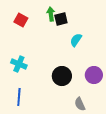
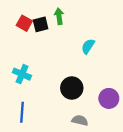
black square: (61, 19) -> (41, 24), moved
purple circle: (94, 75) -> (109, 98), moved
gray semicircle: (80, 104) -> (80, 120), moved, turned 128

